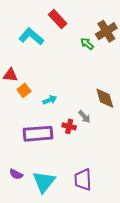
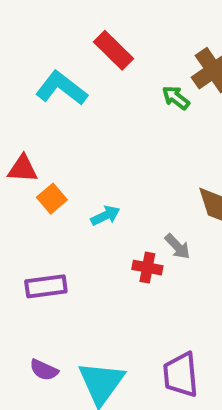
purple rectangle: (38, 134) -> (46, 286), moved, size x0.7

